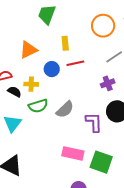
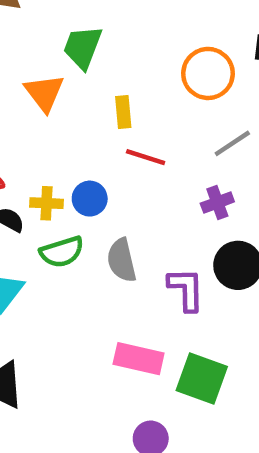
orange triangle: (28, 50) -> (44, 93), moved, turned -42
red line: (75, 63) -> (146, 157), turned 30
blue circle: (52, 69) -> (90, 199), moved
gray semicircle: (65, 109) -> (122, 260), turned 120

